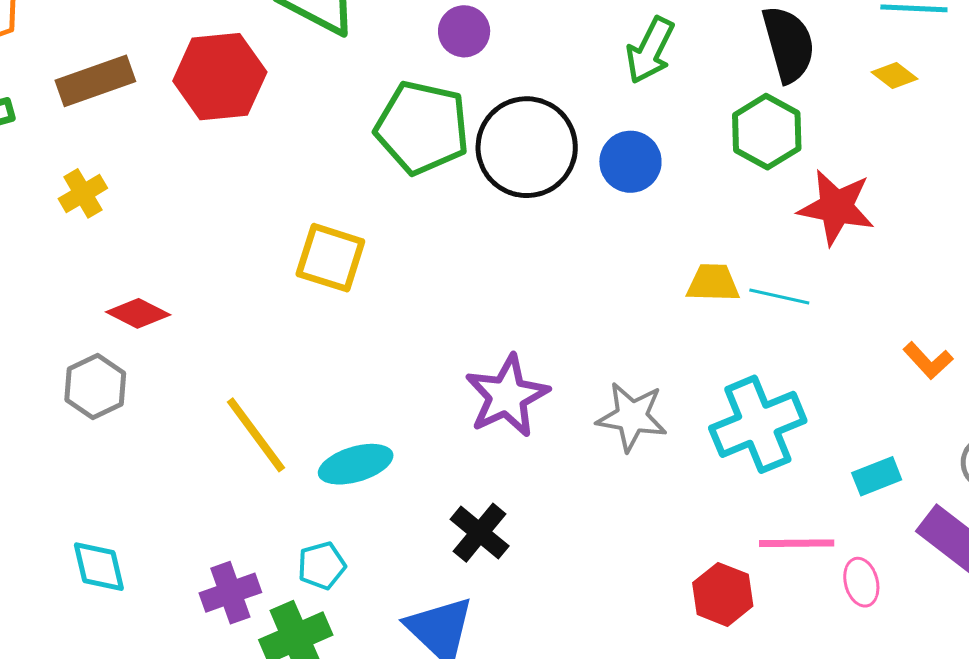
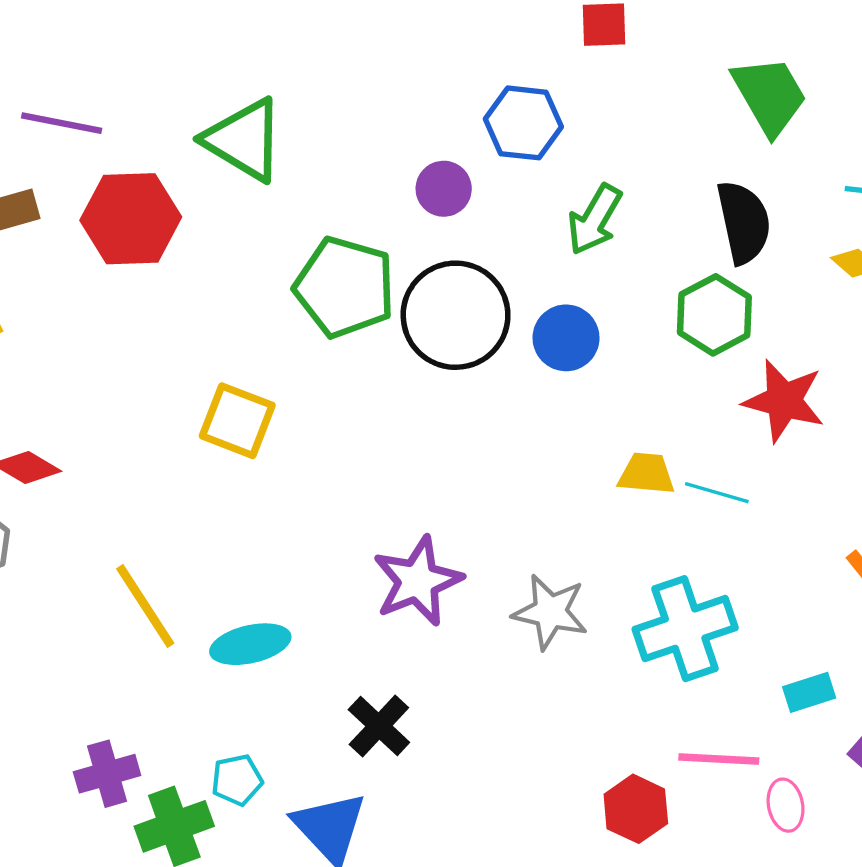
purple circle: (464, 31) -> (444, 189), moved
cyan pentagon: (322, 566) -> (237, 780), moved

